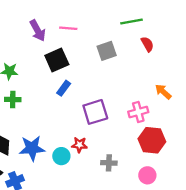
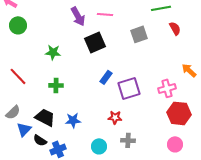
blue rectangle: (64, 88) -> (106, 77), moved
green cross: (13, 100) -> (56, 85), moved
blue star: (32, 148) -> (73, 120), size x0.7
cyan circle: (61, 156) -> (99, 146), moved
gray cross: (109, 163) -> (128, 140), moved

